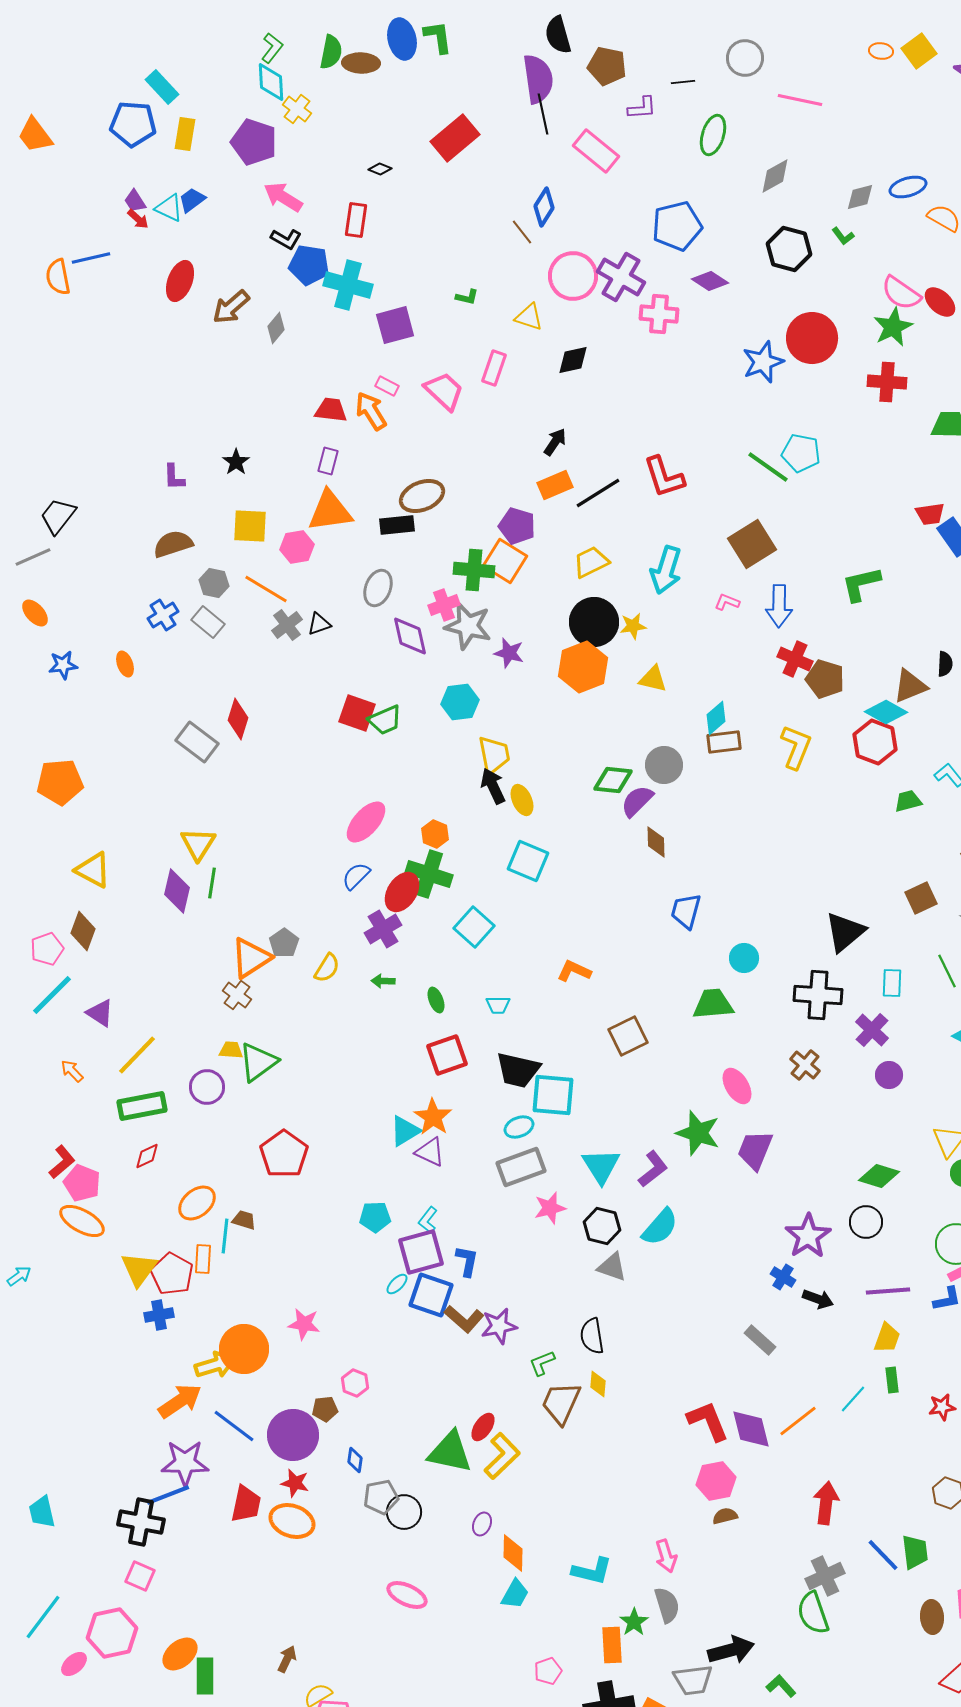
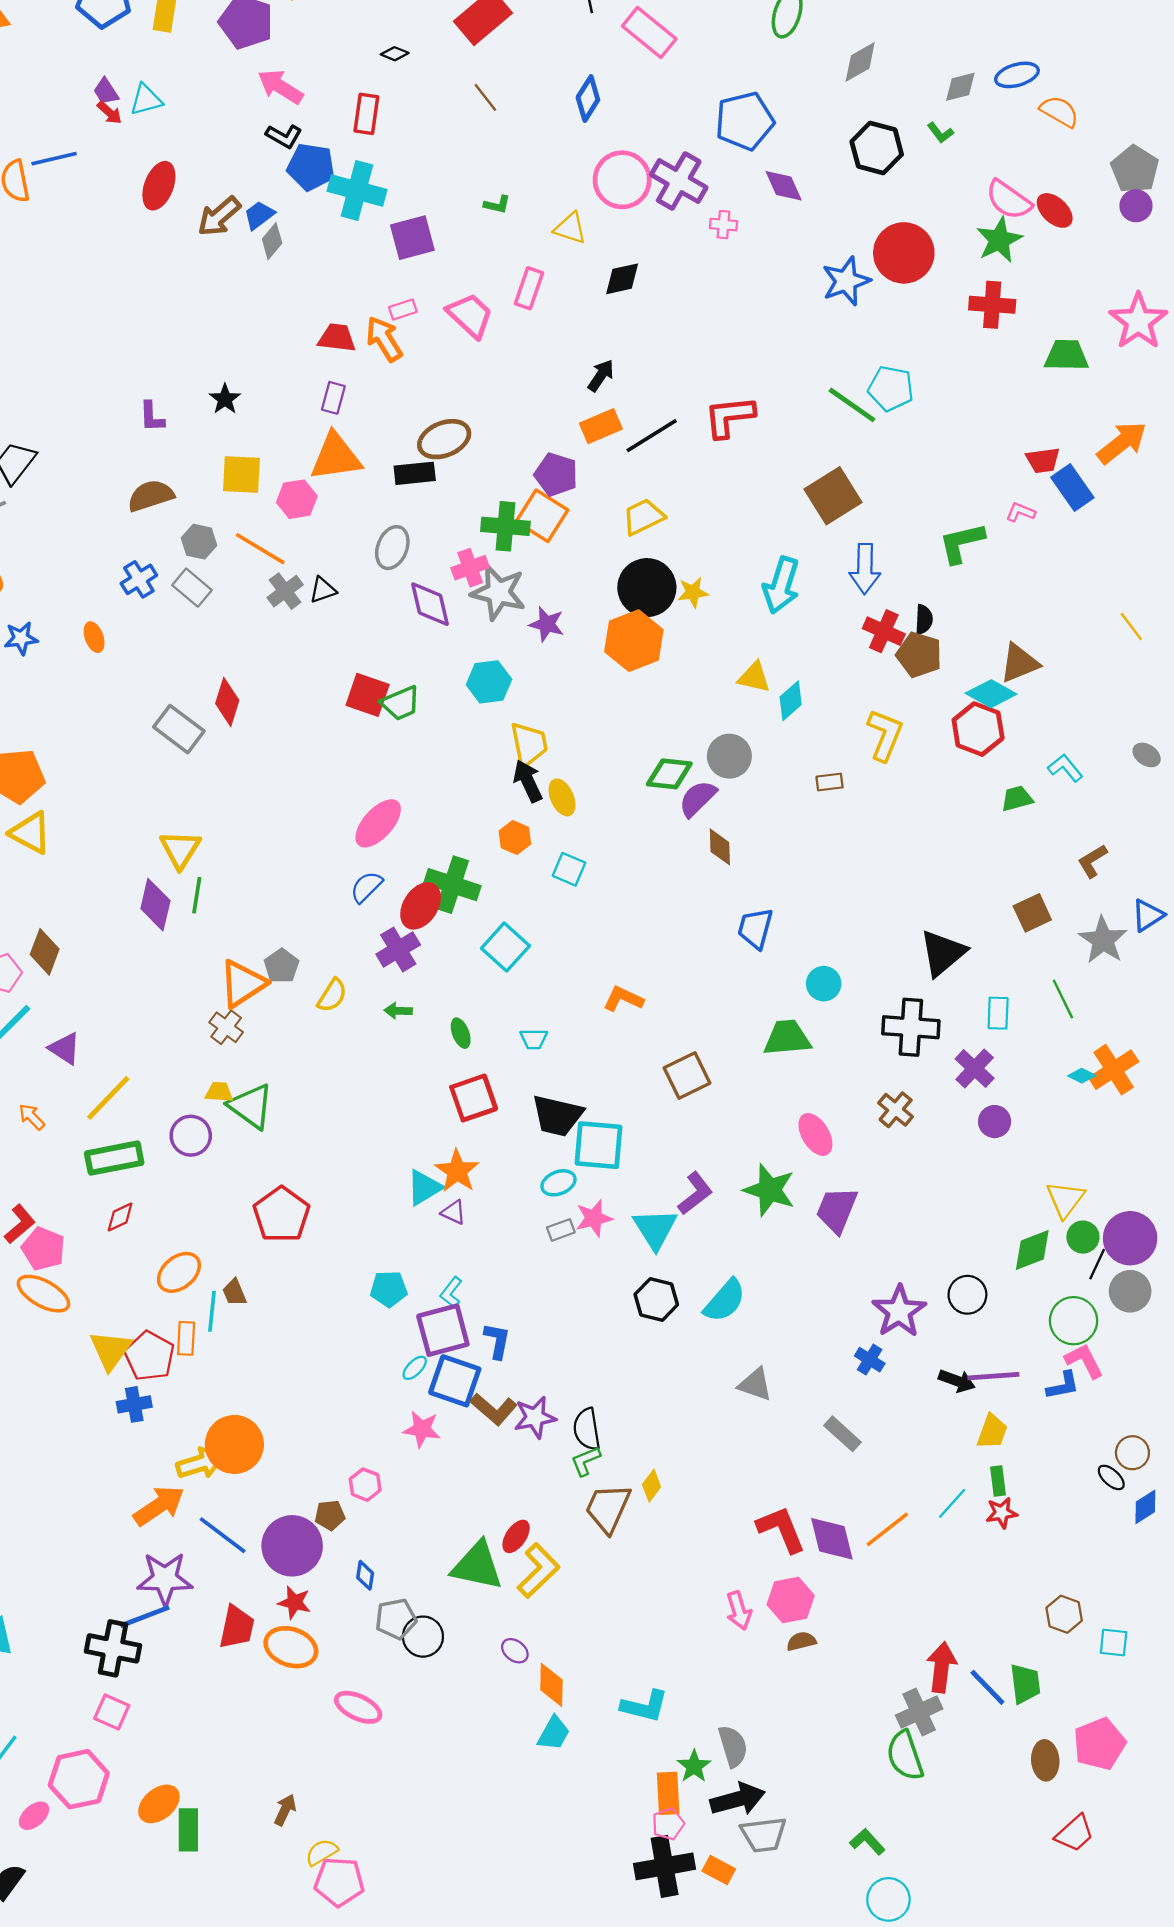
blue trapezoid: (192, 200) -> (259, 215), moved
cyan triangle: (169, 208) -> (146, 100), turned -40
brown line: (522, 232) -> (485, 97), moved
purple diamond: (710, 281) -> (784, 186), turned 33
pink cross: (659, 314) -> (723, 225), size x0.6
pink rectangle: (387, 386) -> (403, 309), turned -45
red L-shape: (664, 477) -> (729, 417), turned 102
cyan arrow: (666, 570) -> (781, 585), moved
pink L-shape: (727, 602) -> (1020, 512), moved
black semicircle: (945, 664) -> (924, 619), moved
yellow triangle: (653, 679) -> (754, 677), moved
brown rectangle: (724, 742) -> (830, 782), moved, size x0.7
orange hexagon: (435, 834) -> (515, 837), moved
cyan square: (528, 861) -> (569, 869), size x0.7
yellow triangle: (93, 870) -> (30, 833), moved
green triangle: (258, 1062) -> (251, 1106), turned -48
purple triangle: (430, 1152) -> (454, 1212), size x0.7
gray rectangle: (521, 1167) -> (561, 1230), size x0.5
purple L-shape: (653, 1169) -> (695, 1193), moved
green diamond: (879, 1176) -> (1032, 1250), moved, turned -39
pink star: (550, 1208) -> (594, 1218), moved
brown trapezoid: (244, 1220) -> (234, 1292), turned -130
gray triangle: (612, 1267) -> (755, 1384), moved
black arrow: (818, 1299) -> (957, 1381), moved
pink star: (304, 1324) -> (422, 1429), moved
black semicircle: (592, 1336) -> (587, 1429), moved
yellow diamond: (598, 1384) -> (652, 1486), turned 32
red star: (942, 1407) -> (1002, 1513), moved
red arrow: (826, 1503) -> (942, 1667), moved
purple ellipse: (482, 1524) -> (515, 1651), turned -75
pink arrow: (666, 1556) -> (739, 1611), moved
pink ellipse: (407, 1595) -> (358, 1707), moved
black arrow: (731, 1650) -> (738, 1799), moved
pink pentagon: (548, 1671) -> (668, 1824), moved

